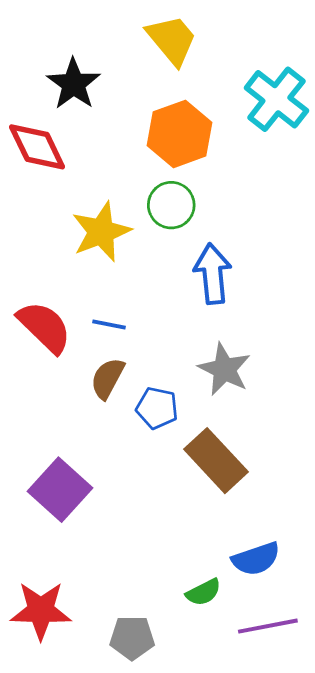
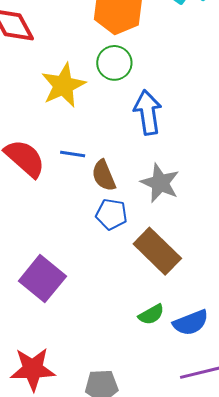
brown semicircle: (107, 378) -> (104, 176), moved, turned -48
green semicircle: (203, 592) -> (151, 314), moved

